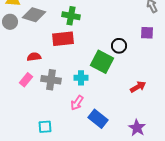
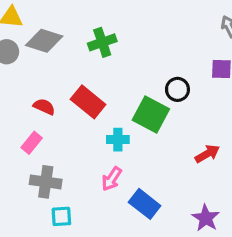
green cross: (71, 16) -> (102, 42), turned -30
red rectangle: (63, 39) -> (88, 102), moved, turned 45
red semicircle: (34, 57) -> (44, 107), turned 32
gray cross: (51, 80) -> (46, 182), moved

